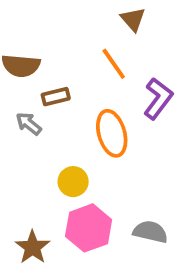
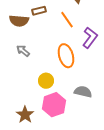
brown rectangle: (56, 97) -> (39, 11), moved
gray semicircle: (150, 232) -> (83, 92), moved

